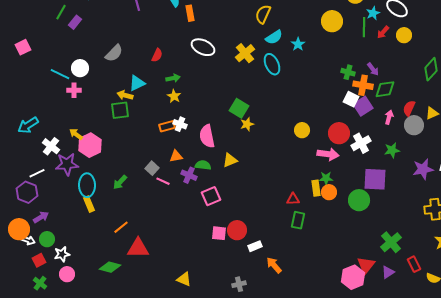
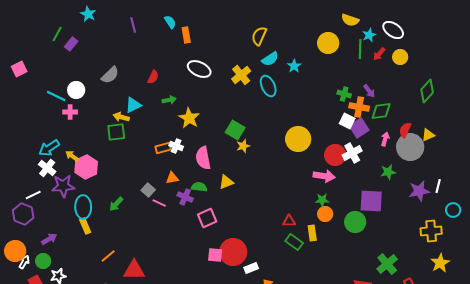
yellow star: (174, 96) -> (189, 118), moved, size x1.5
cyan arrow: (28, 125) -> (49, 148), moved
gray circle: (414, 125) -> (410, 147), size x1.4
yellow circle: (302, 130) -> (298, 139), moved, size x1.6
white cross: (361, 143) -> (352, 153), moved
yellow rectangle: (316, 188) -> (312, 233), moved
purple arrow: (41, 217) -> (49, 239), moved
green rectangle: (298, 220) -> (294, 242), turned -66
orange line: (121, 227) -> (108, 256), moved
red circle: (237, 230) -> (233, 252), size x1.4
white arrow: (28, 240) -> (24, 262), turned -80

